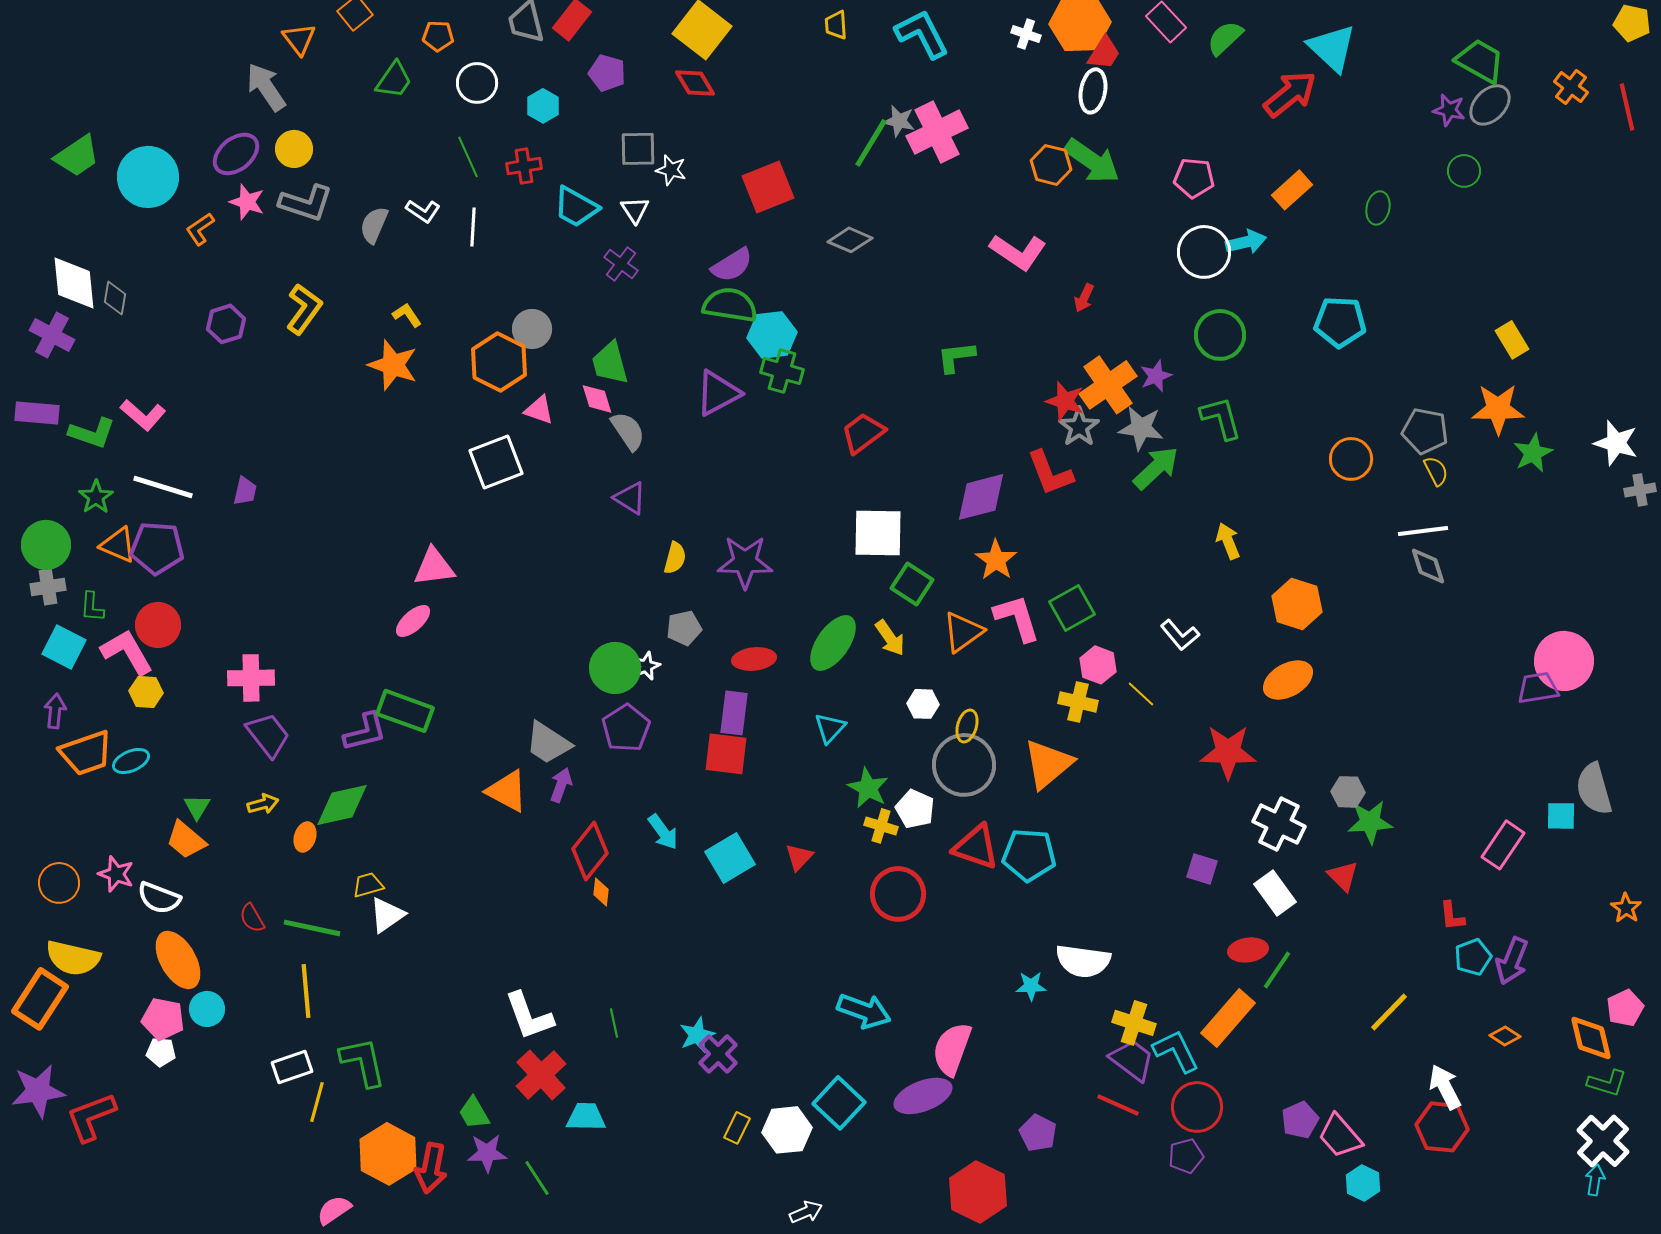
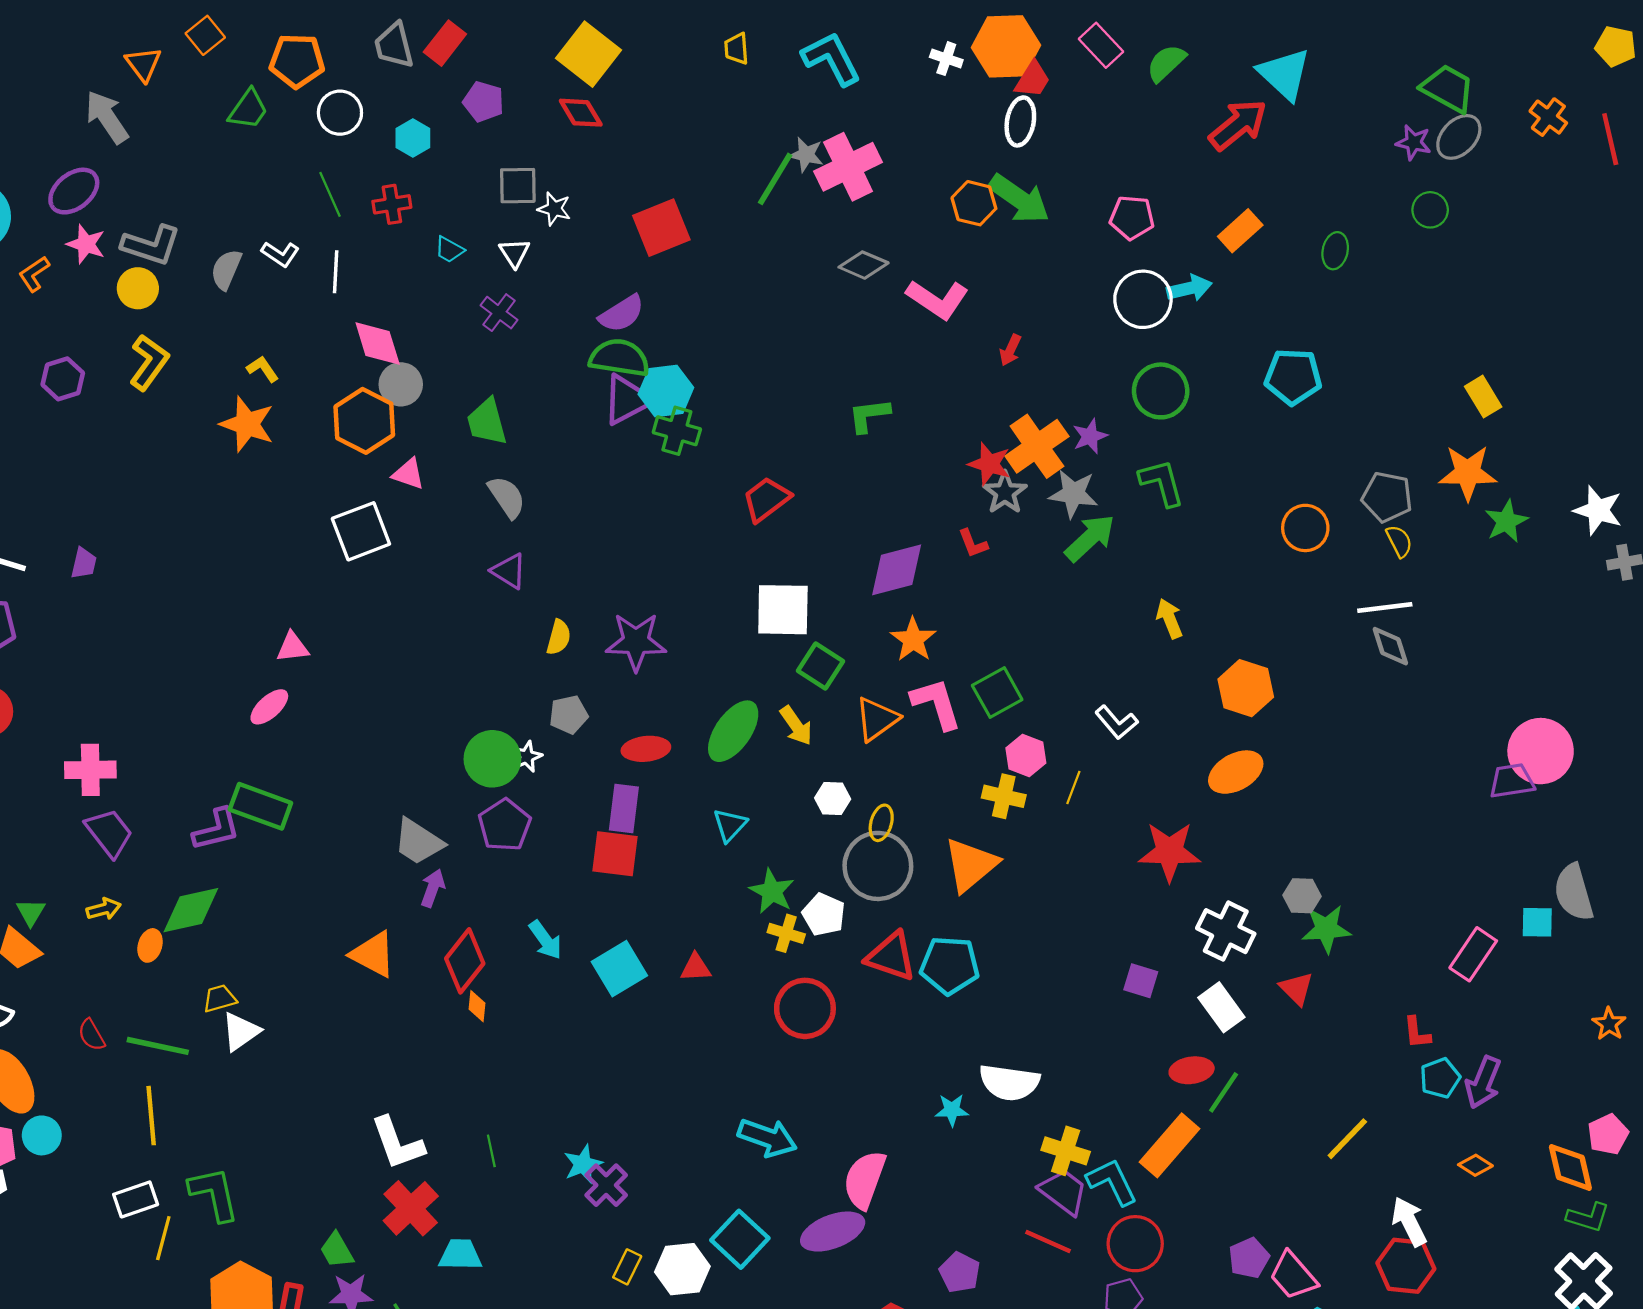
orange pentagon: (438, 36) -> (297, 61), size x1.6
yellow circle: (294, 149) -> (138, 288), moved
cyan trapezoid: (576, 207) -> (449, 250), size x0.6
gray diamond: (850, 240) -> (864, 265), moved
purple triangle: (718, 393) -> (627, 400), moved
pink diamond: (597, 399) -> (378, 343), moved, size x1.4
red L-shape: (1050, 473) -> (973, 543), size x0.6
pink triangle: (434, 567) -> (292, 647), size x0.7
yellow line: (1141, 694) -> (1073, 788), turned 68
orange triangle: (507, 791) -> (373, 954), moved
red triangle: (799, 857) -> (696, 968), turned 44

